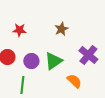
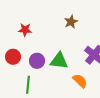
brown star: (61, 29) -> (71, 22), moved
green triangle: (53, 61) -> (59, 61), turned 42

